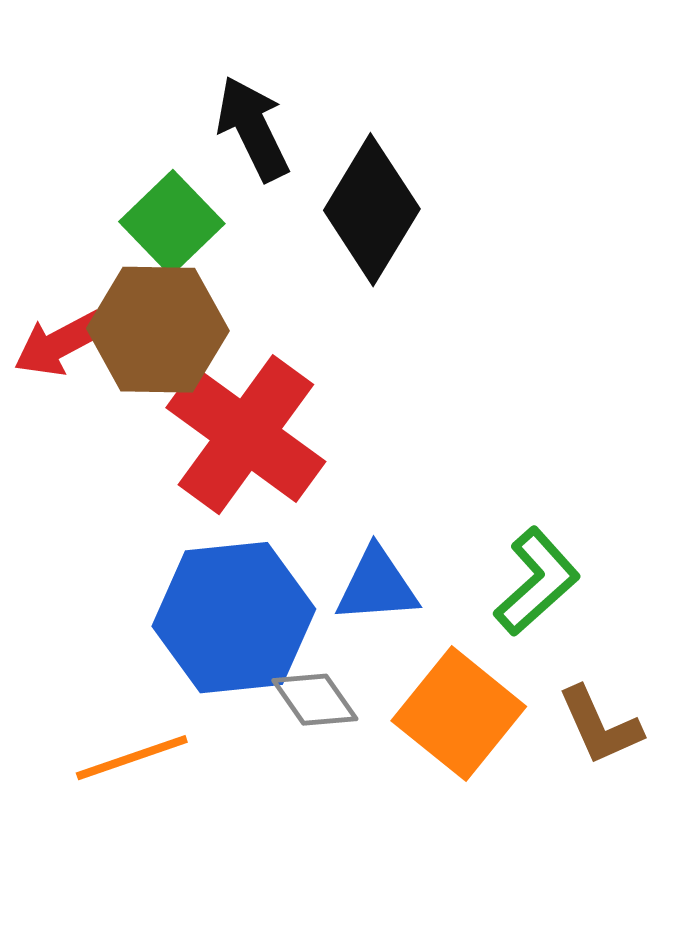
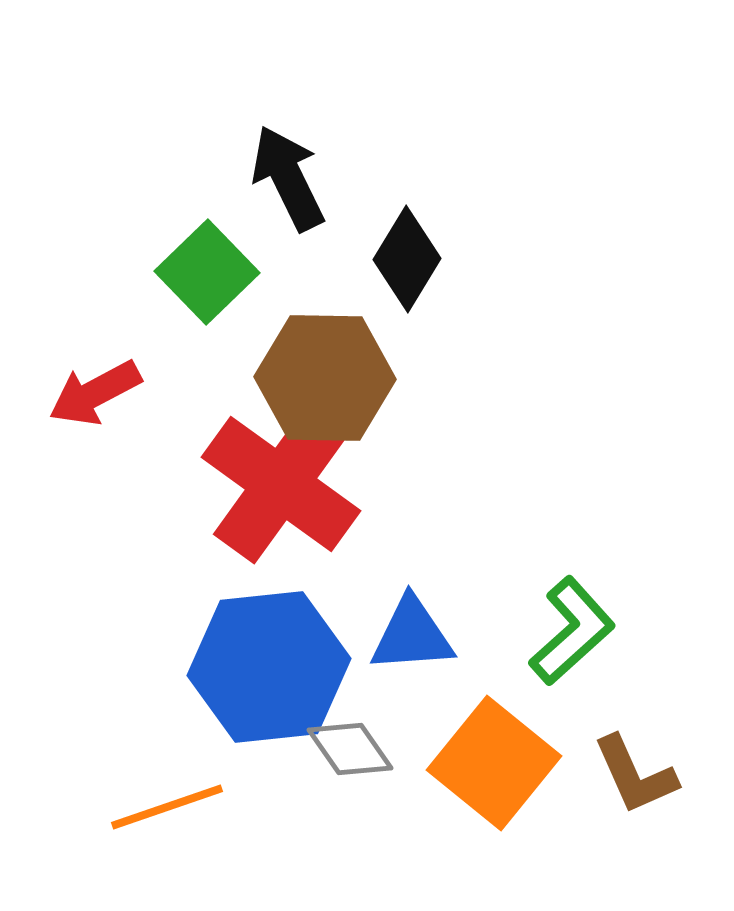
black diamond: (372, 210) -> (407, 259), size x0.7
brown hexagon: (158, 330) -> (325, 378), moved

